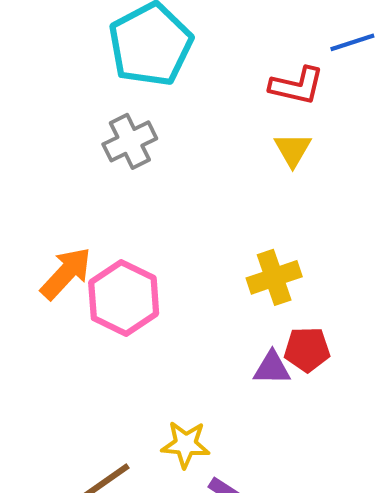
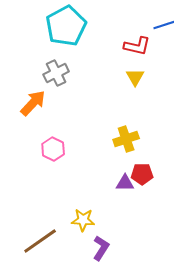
orange arrow: (66, 273) -> (33, 103), moved
pink hexagon: (124, 298) -> (53, 149), size x0.7

